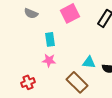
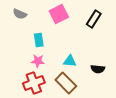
cyan triangle: (89, 62) -> (70, 61), moved
red cross: (28, 82) -> (34, 83), moved, size x1.5

